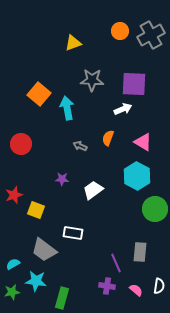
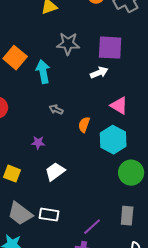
orange semicircle: (108, 138) -> (84, 125), moved
white trapezoid: (93, 190) -> (55, 172), moved
white rectangle: (73, 233) -> (49, 215), moved
gray rectangle: (140, 252) -> (127, 216), moved
purple line: (116, 263) -> (92, 227), turned 72

